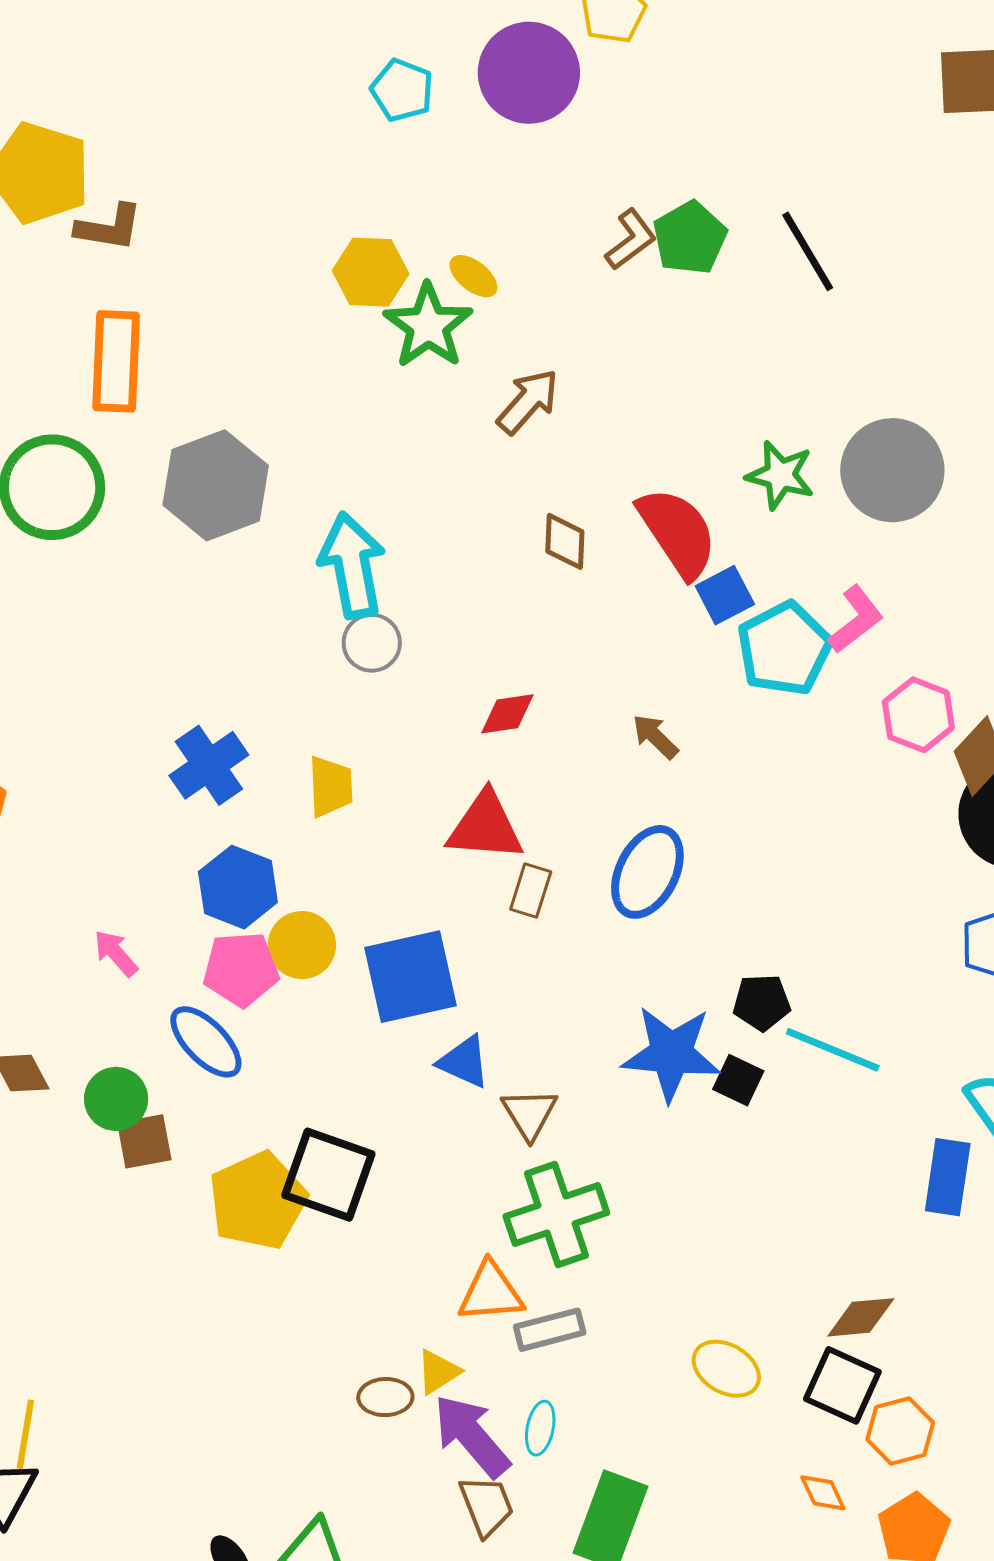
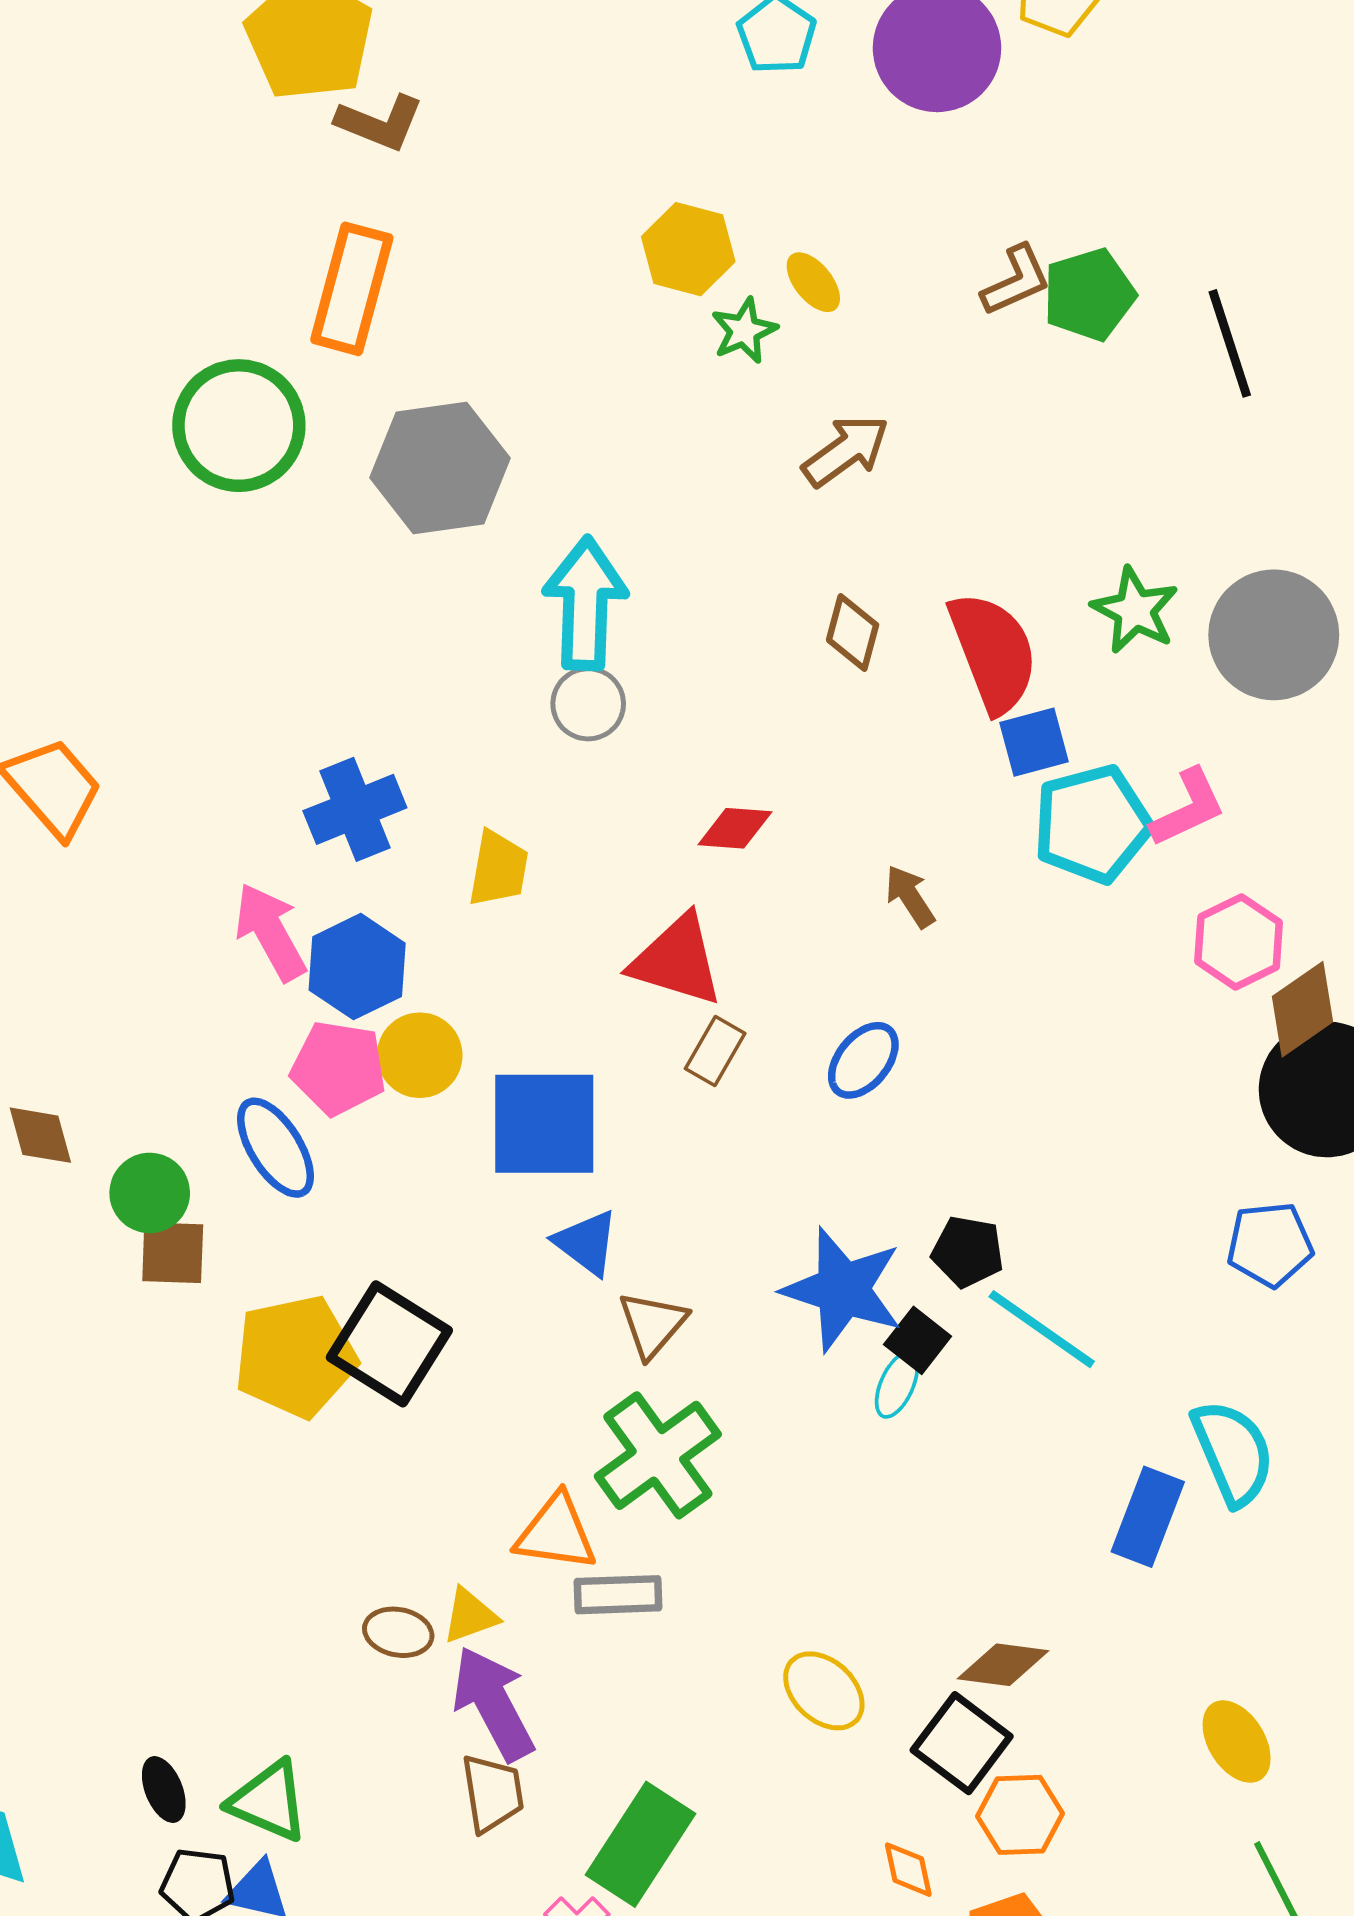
green star: (428, 326) -> (744, 331), size x0.6
blue ellipse: (647, 872) -> (863, 1060), size x0.7
pink arrow: (116, 953) -> (270, 932), moved, size x1.5
green cross: (556, 1215) -> (658, 1455), turned -30
cyan ellipse: (540, 1428) -> (897, 1385), moved

